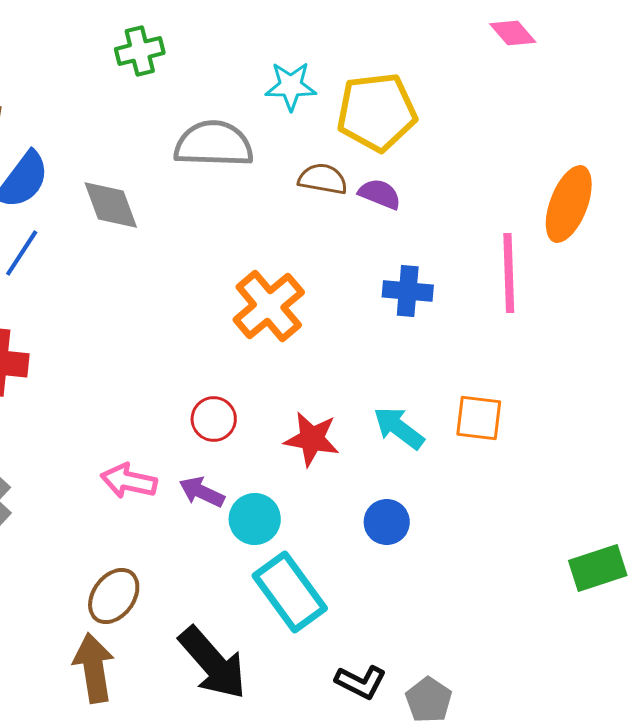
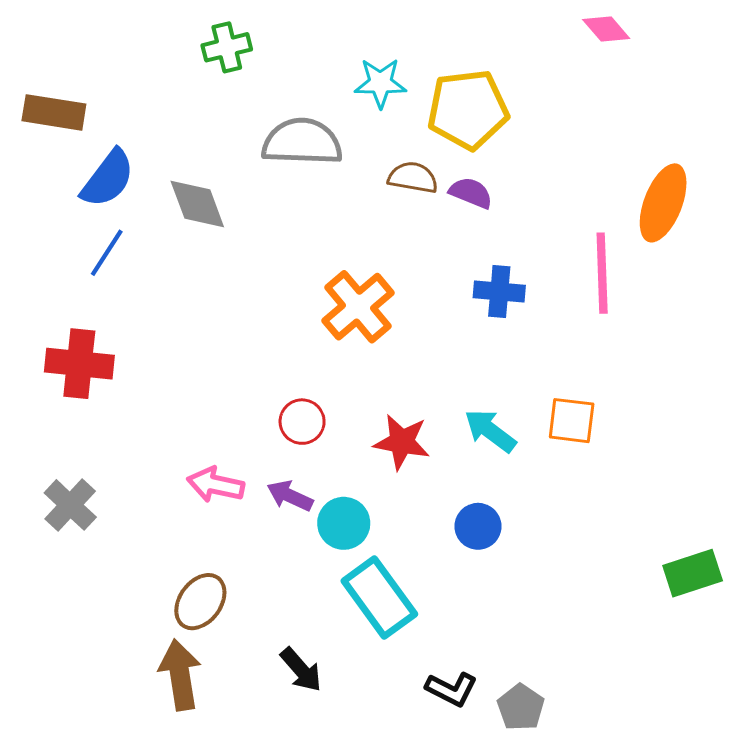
black arrow: (213, 663) -> (301, 670), size x0.6

